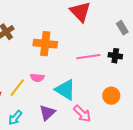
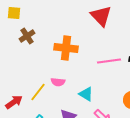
cyan triangle: (65, 90) -> (86, 94), size x0.7

